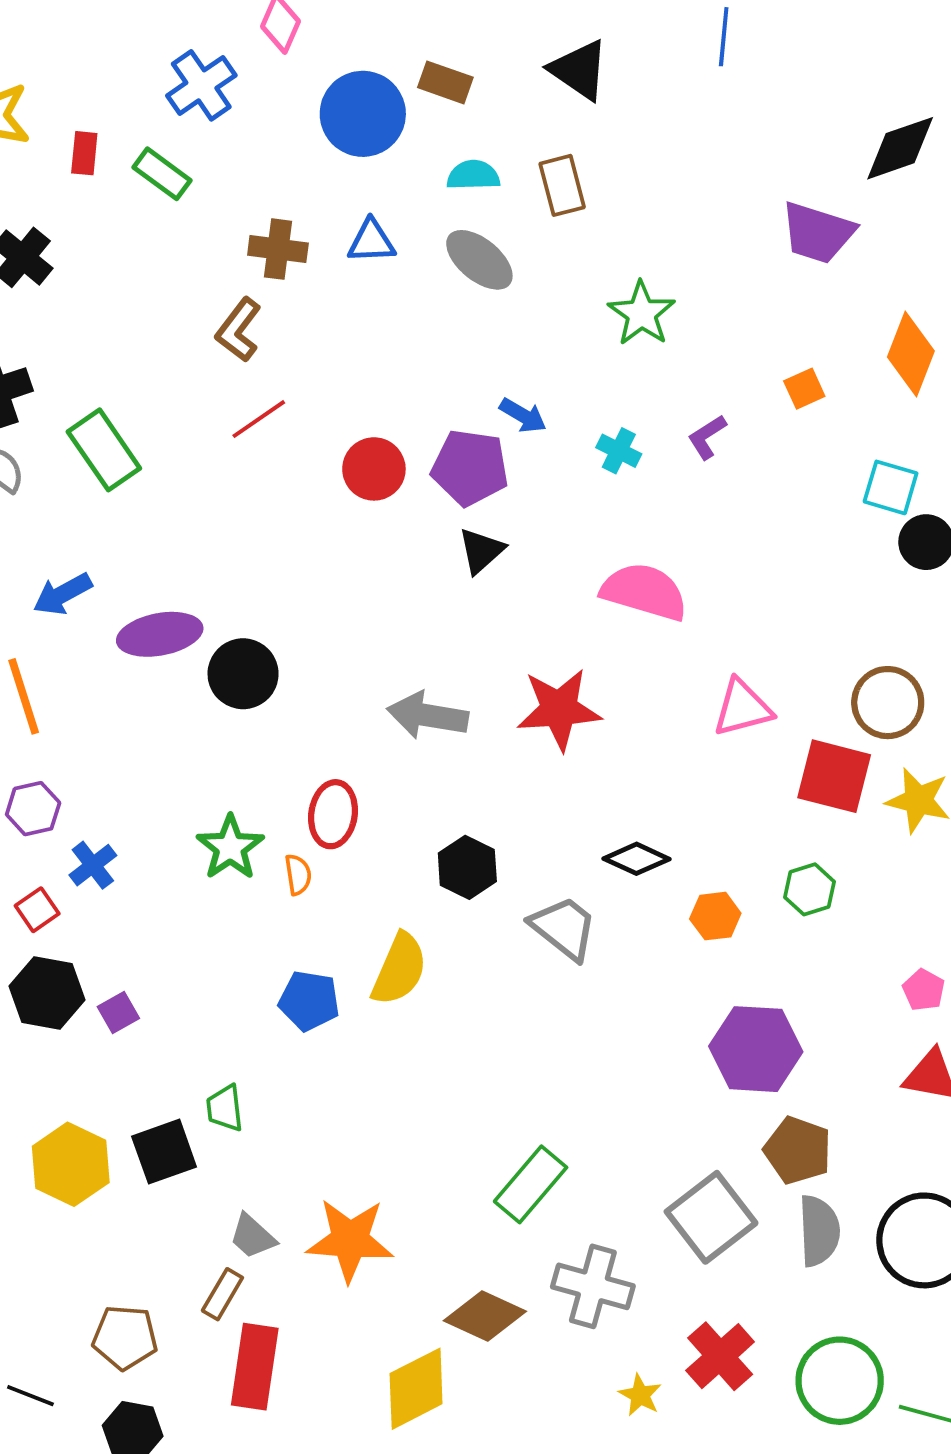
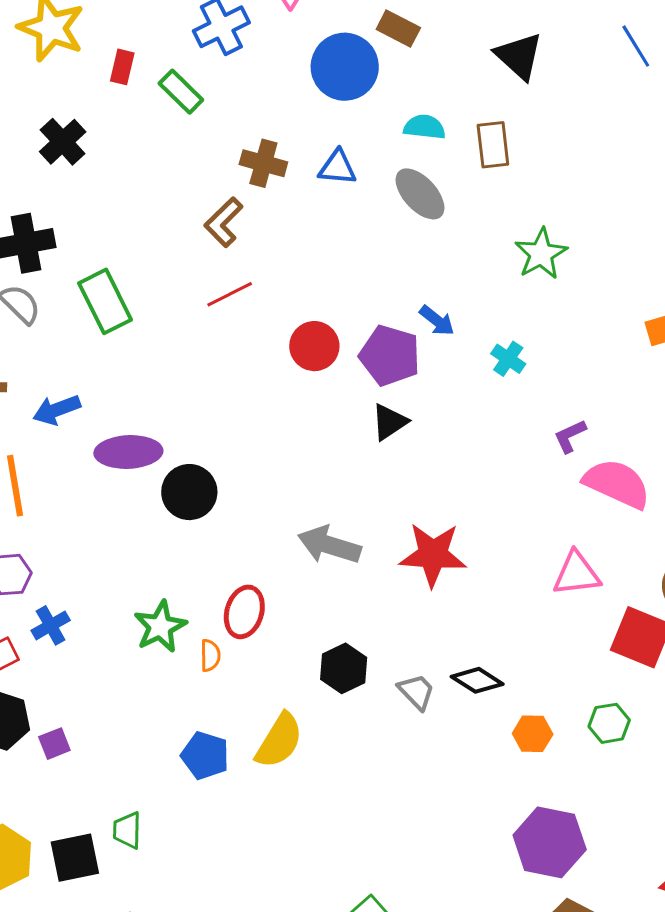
blue line: (724, 37) -> (636, 46), turned -45
brown rectangle: (445, 82) -> (398, 28), moved
purple L-shape: (707, 437) -> (570, 436), moved
pink semicircle: (644, 592) -> (617, 484), moved
gray trapezoid: (564, 928) -> (417, 692), moved, size x0.7

